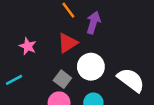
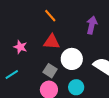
purple arrow: (93, 23) -> (92, 25), moved
red triangle: (68, 43) -> (52, 42), turned 42

